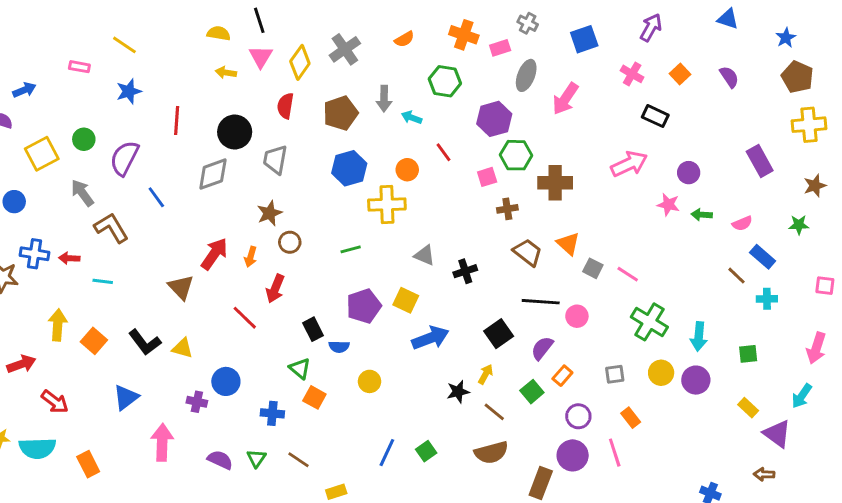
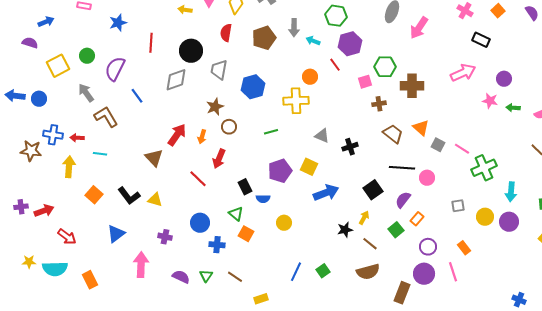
purple hexagon: (494, 119) -> (350, 44), moved
blue hexagon: (349, 168) -> (253, 87), moved
green cross: (649, 322) -> (484, 168), moved, turned 35
yellow arrow: (58, 325) -> (69, 167), moved
gray square: (615, 374) -> (458, 206), moved
blue circle: (226, 381) -> (200, 223), moved

